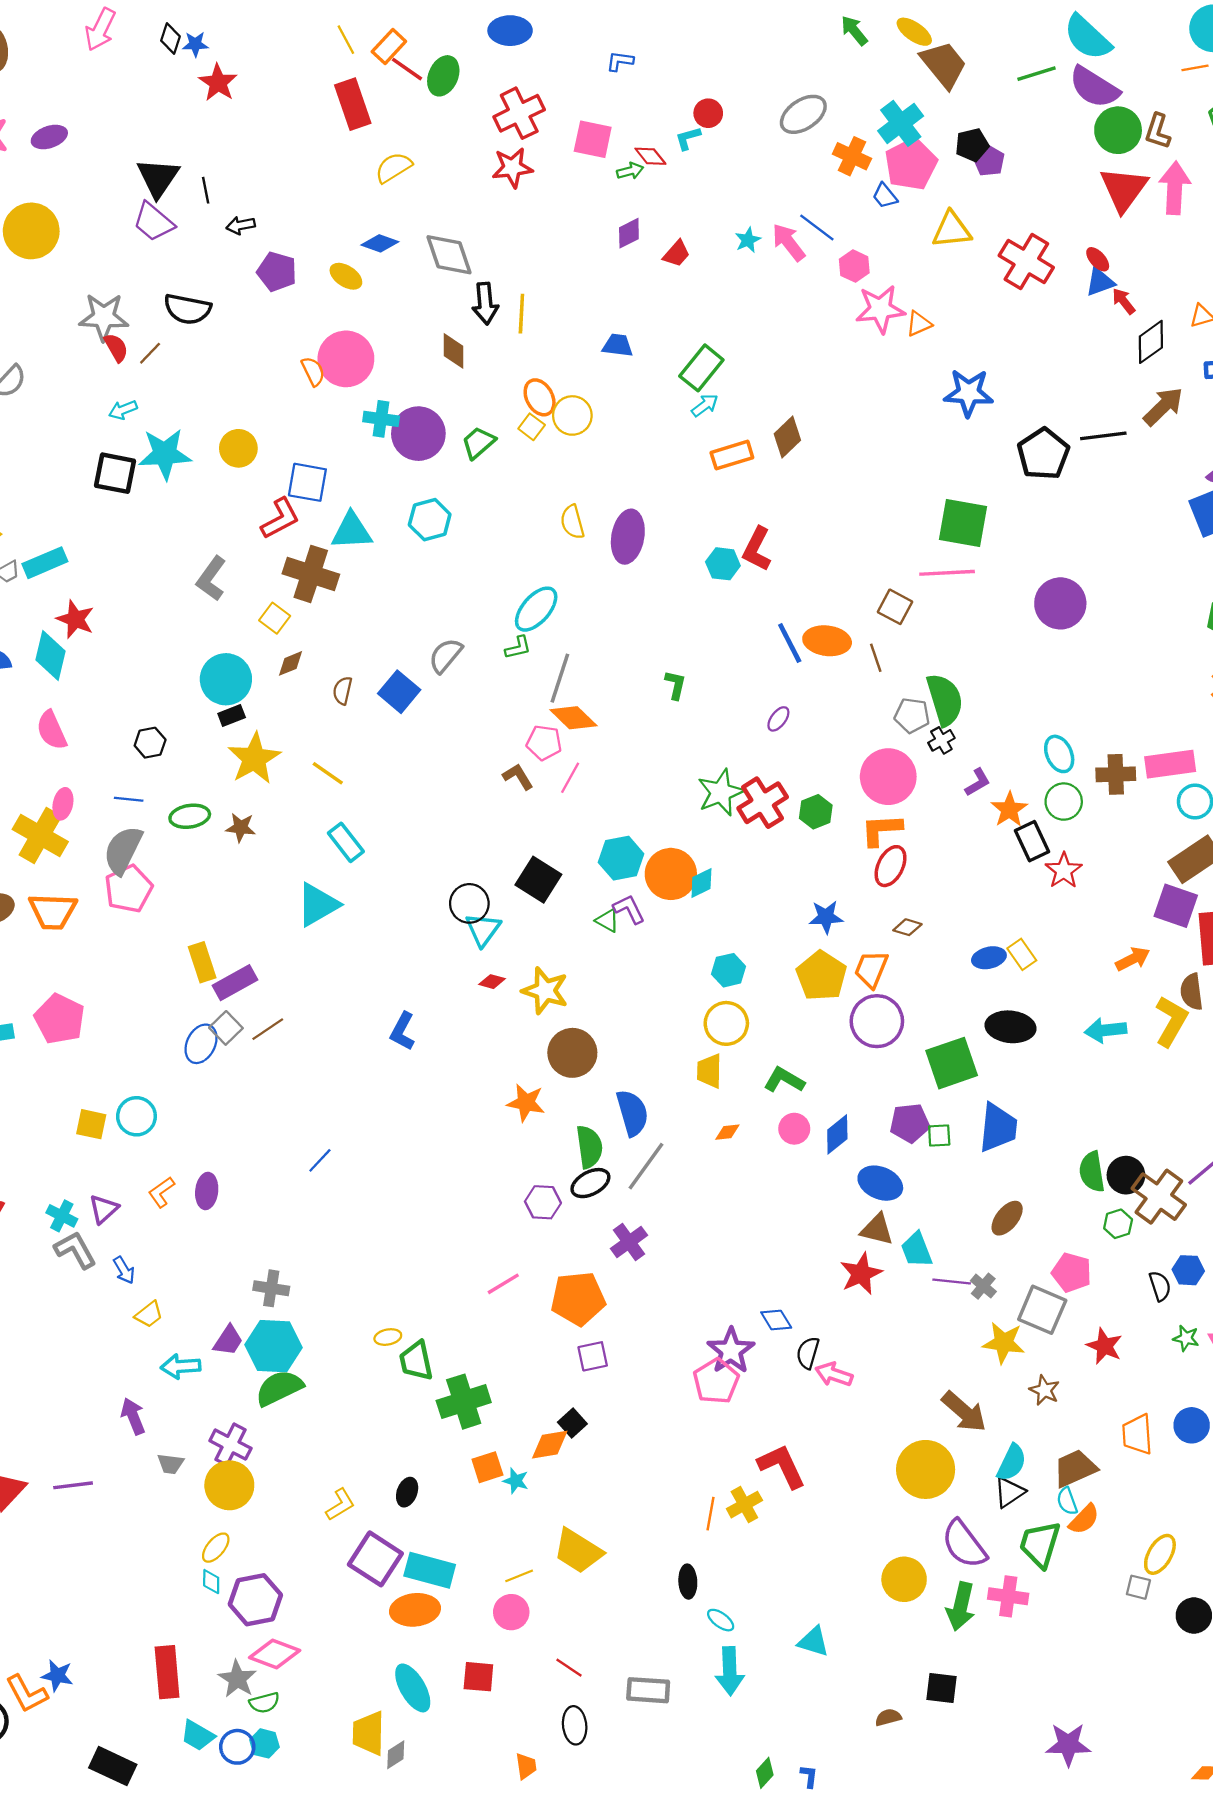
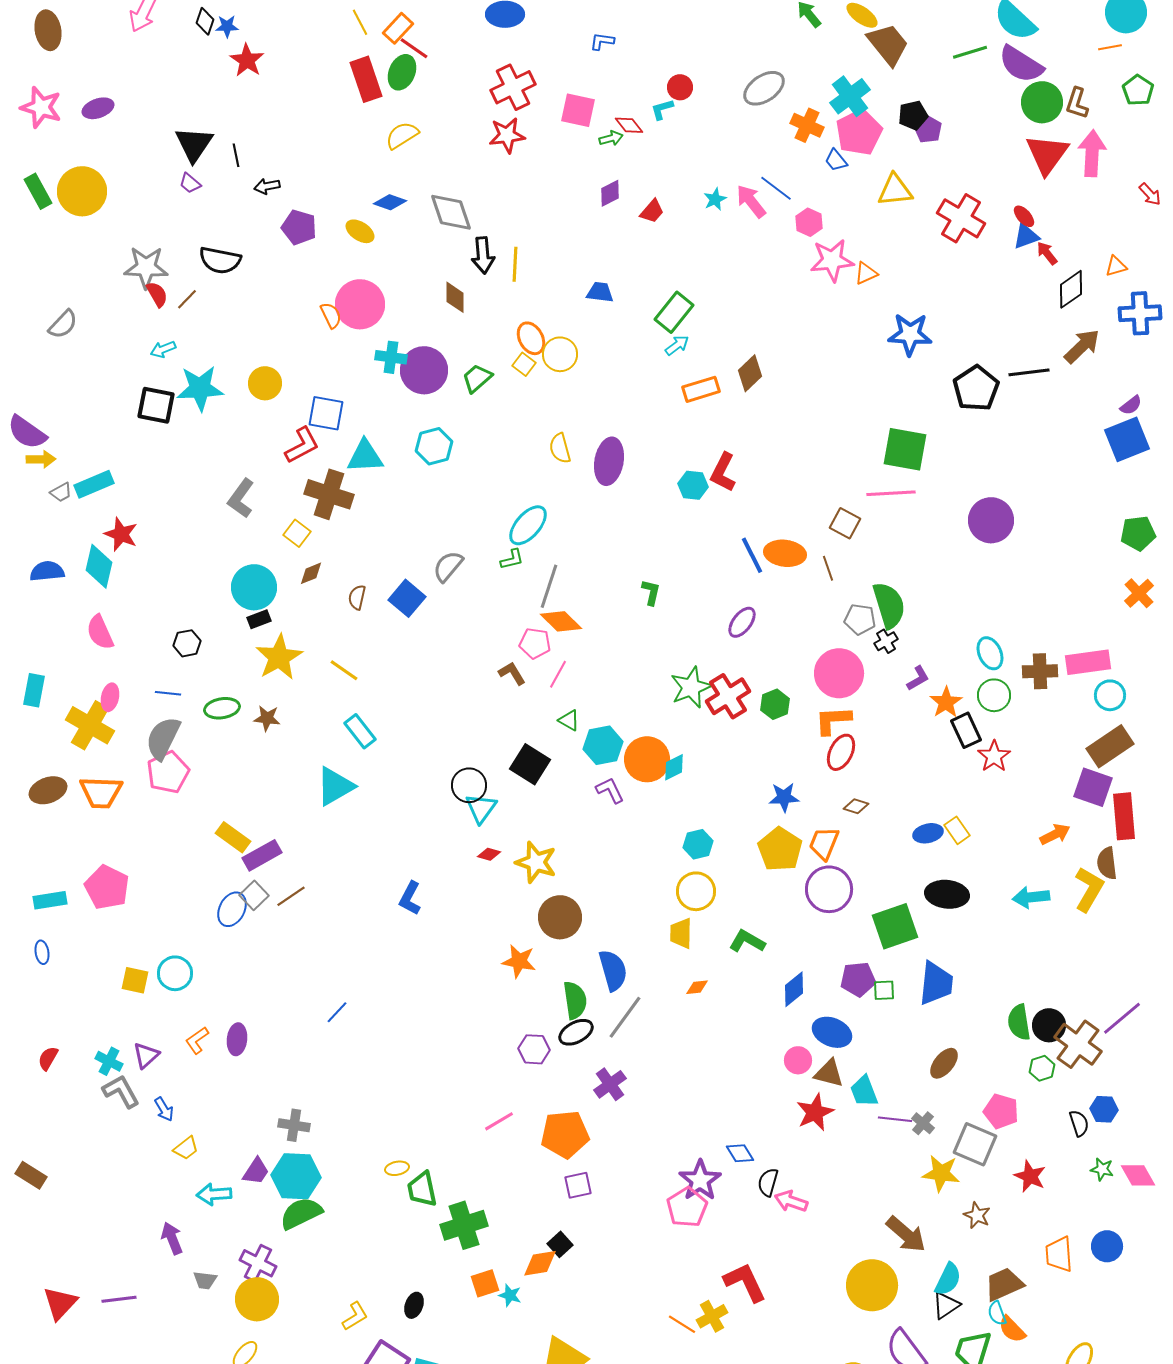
green ellipse: (443, 76) -> (402, 72), moved
purple trapezoid: (153, 222) -> (190, 183), size x0.6
purple ellipse: (778, 719) -> (742, 622), size x1.4
green triangle: (607, 920) -> (569, 720), moved
yellow rectangle: (202, 962) -> (233, 837), turned -36
pink circle: (794, 1129) -> (798, 1060), moved
orange line: (710, 1514) -> (682, 1324), turned -68
orange semicircle: (1084, 1519) -> (1012, 1329), turned 92

